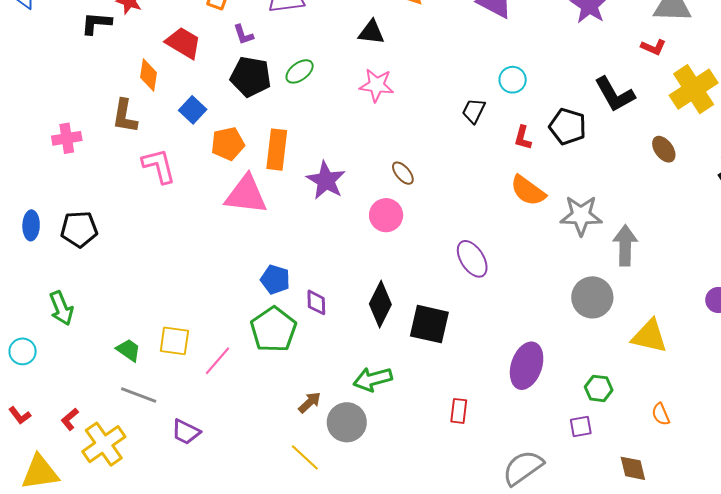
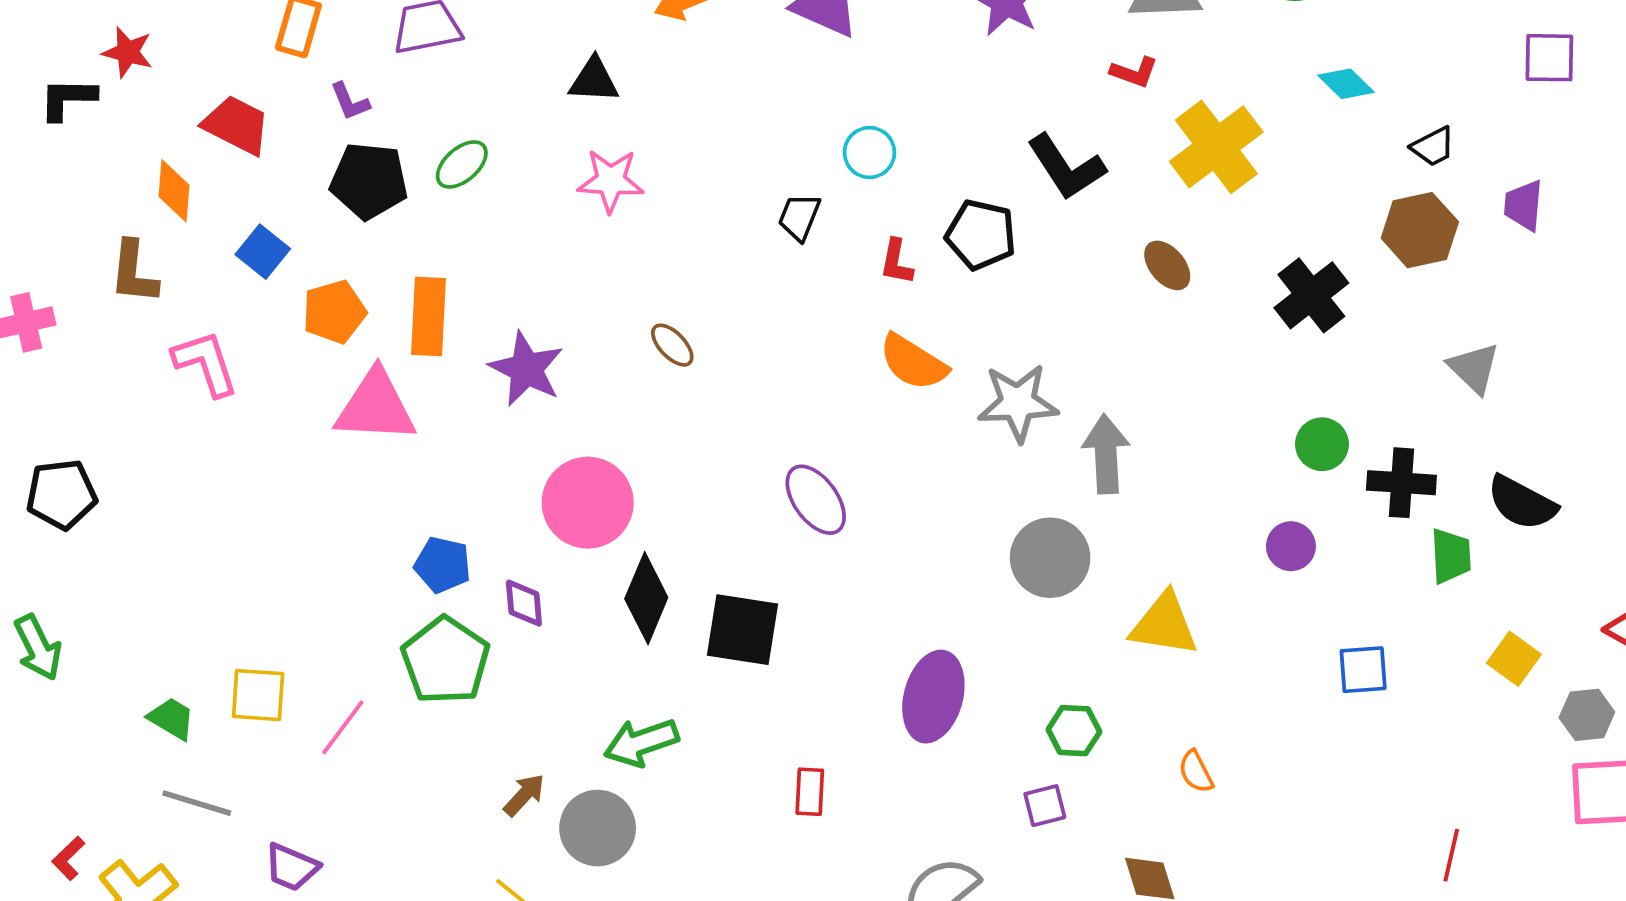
pink circle: (386, 215) -> (588, 503), moved, size x1.4

